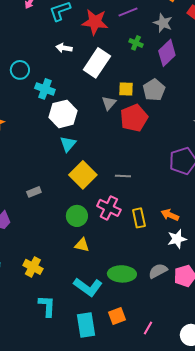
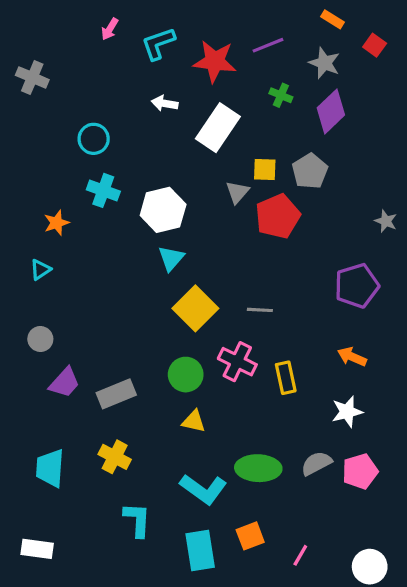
cyan cross: (45, 89) -> (103, 190), moved
gray rectangle: (34, 192) -> (116, 394), moved, size x1.6
orange arrow: (170, 215) -> (352, 357), moved

